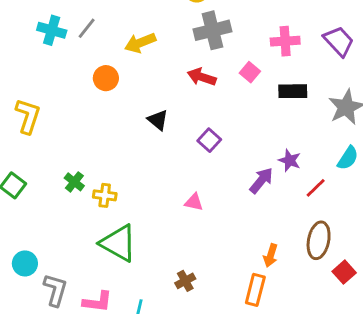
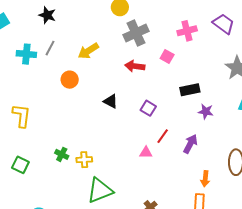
black rectangle: (293, 91) -> (190, 90), moved
purple arrow: (261, 180) -> (190, 144), moved
red line: (316, 188) -> (163, 136), moved
green triangle: (118, 243) -> (100, 190), turned -40

